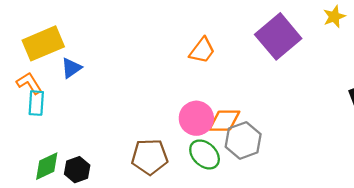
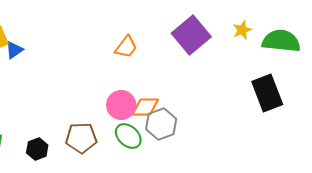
yellow star: (334, 17) -> (242, 30), moved
blue triangle: (71, 68) -> (14, 50), moved
black hexagon: (77, 170) -> (37, 149), moved

